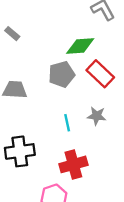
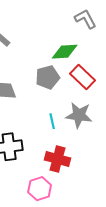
gray star: (97, 116) -> (79, 115), size x1.5
red cross: (73, 164) -> (58, 159), turned 30

